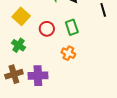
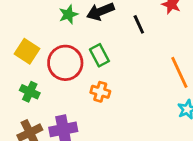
red circle: (47, 29) -> (65, 63), size x1.6

